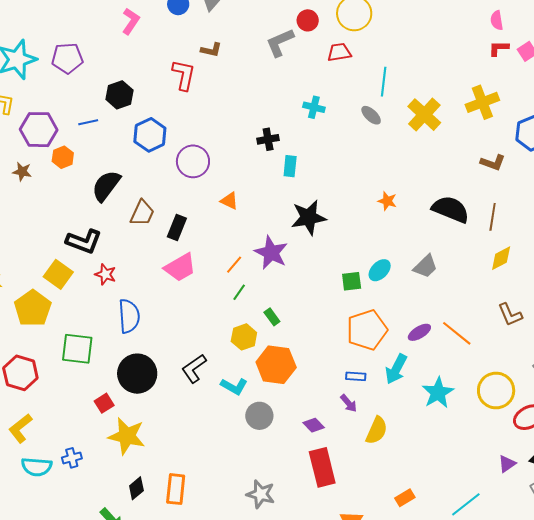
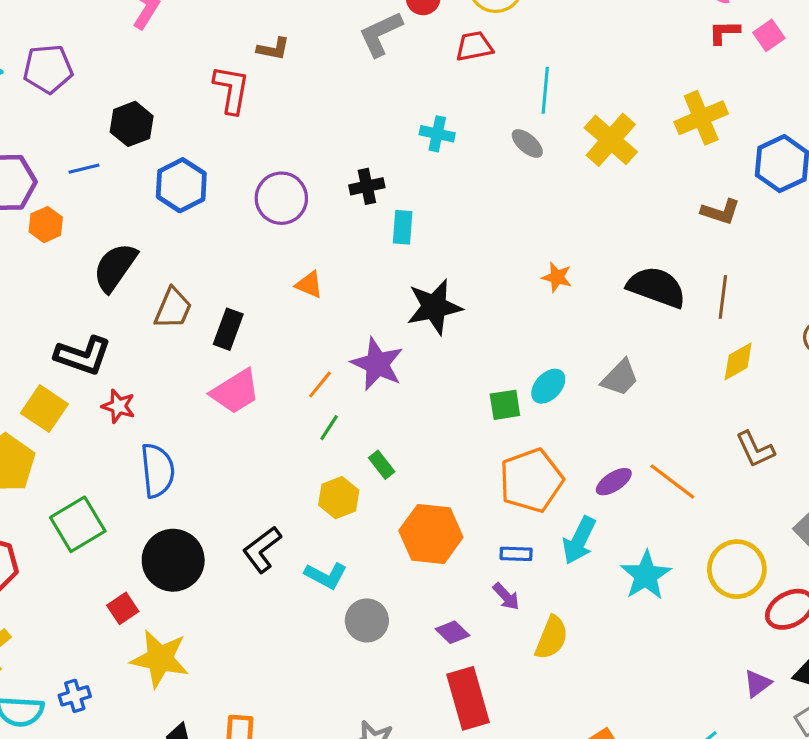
purple circle: (193, 161) -> (281, 198), moved
green square: (77, 349) -> (78, 524), turned -36
orange hexagon: (276, 365) -> (431, 534), moved

